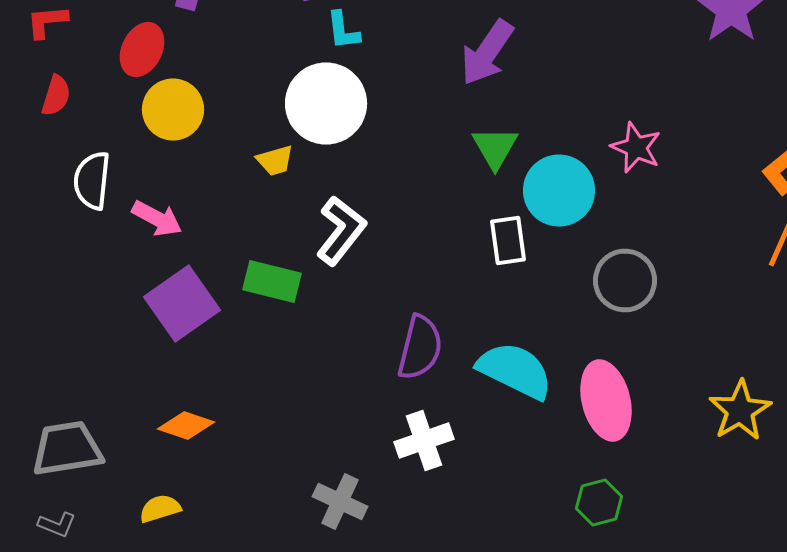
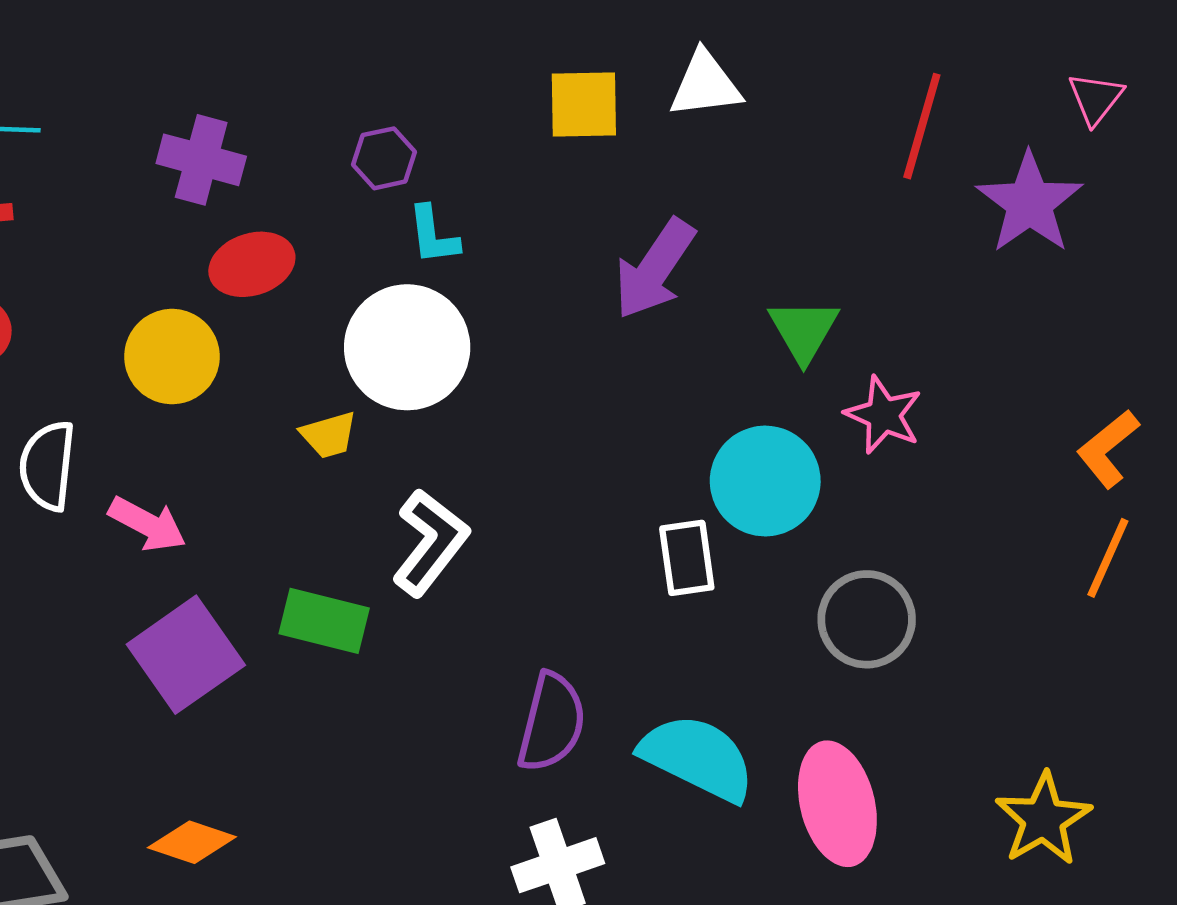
red ellipse: (142, 50) -> (252, 264), moved, turned 46
green triangle: (495, 148) -> (804, 330), moved

